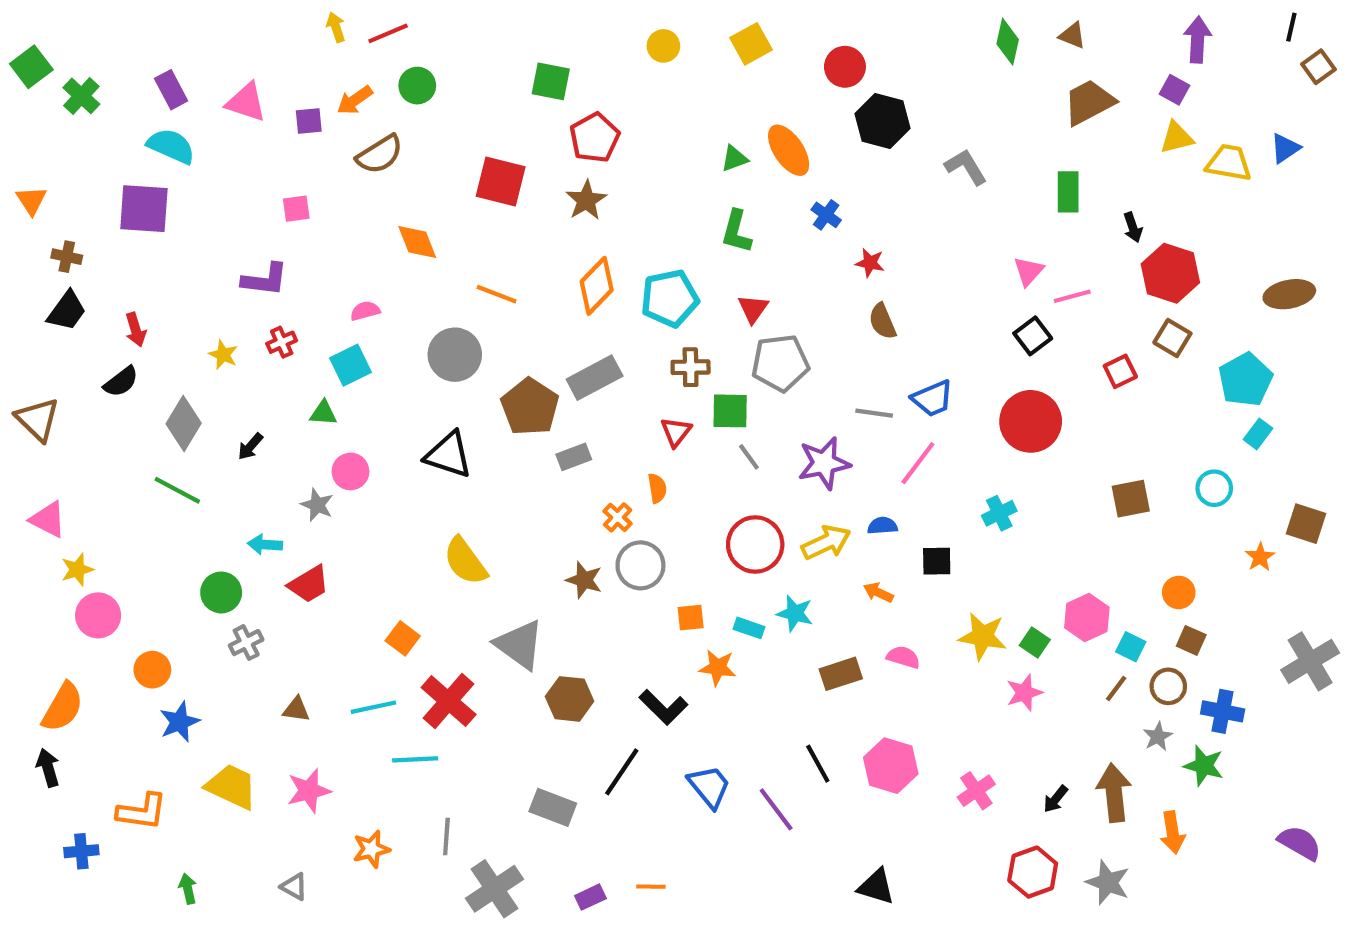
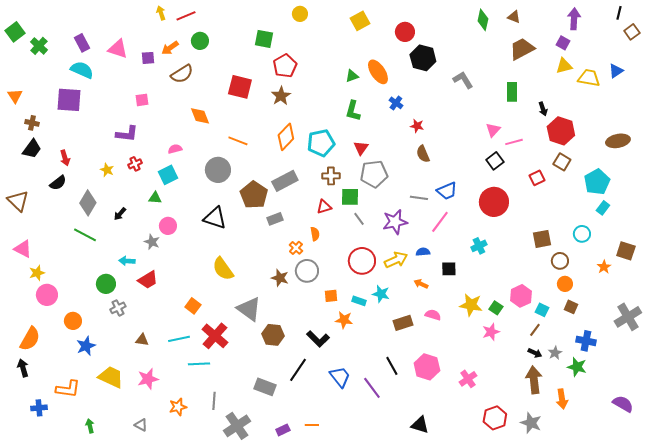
yellow circle: (663, 46) -> (300, 14), moved
red triangle: (676, 432) -> (324, 207), turned 35
brown circle: (1168, 686) -> (560, 261), moved
black arrow: (1056, 799) -> (535, 353), moved, turned -104

